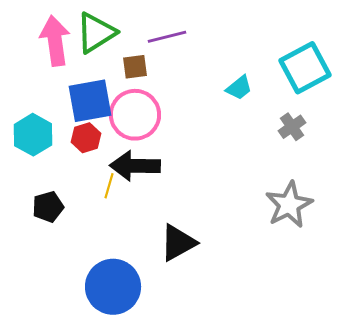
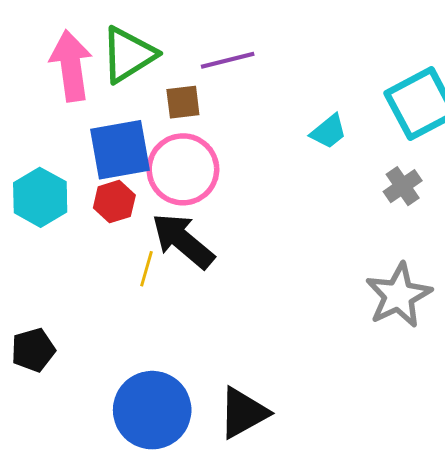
black arrow: (135, 166) -> (183, 241), turned 39
black pentagon: (48, 207) -> (33, 350), moved
black triangle: (178, 243) -> (243, 413), moved

